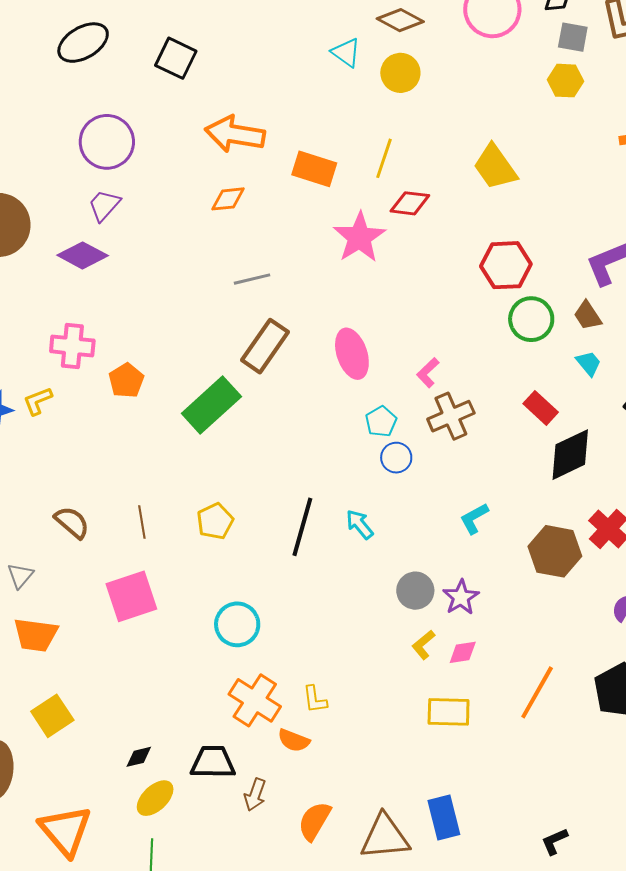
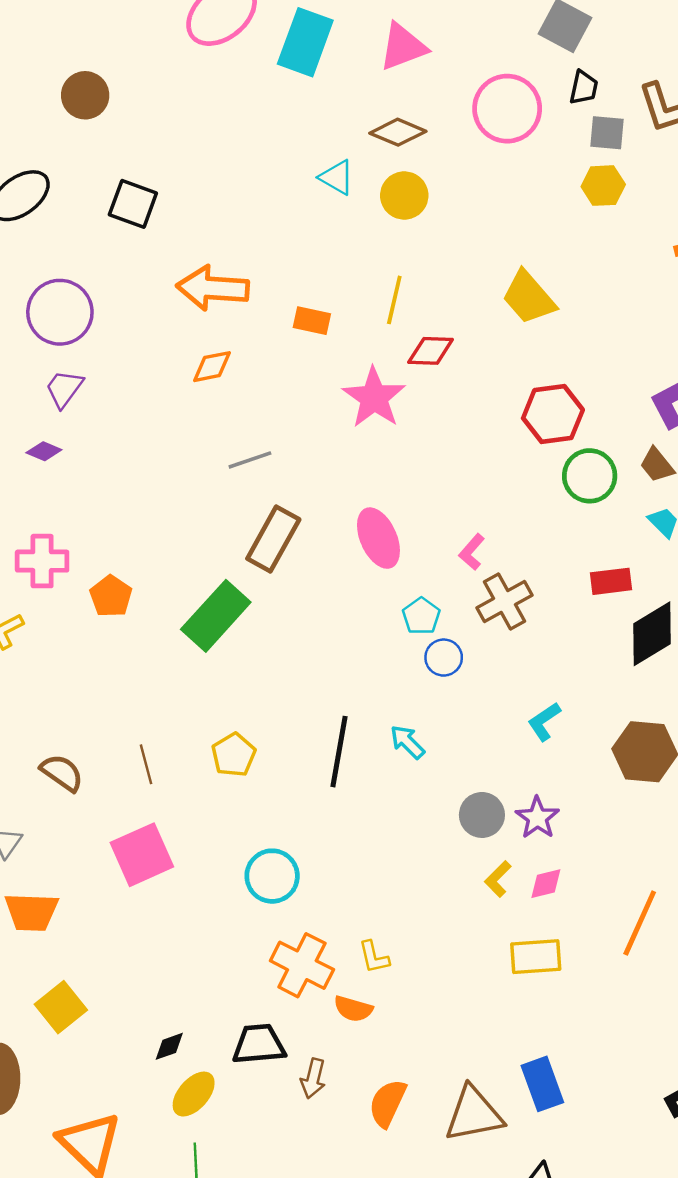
orange rectangle: (314, 169) -> (312, 321), size x0.7
purple diamond: (83, 255) -> (44, 451), size x0.6
red rectangle: (541, 408) -> (611, 581), turned -44

